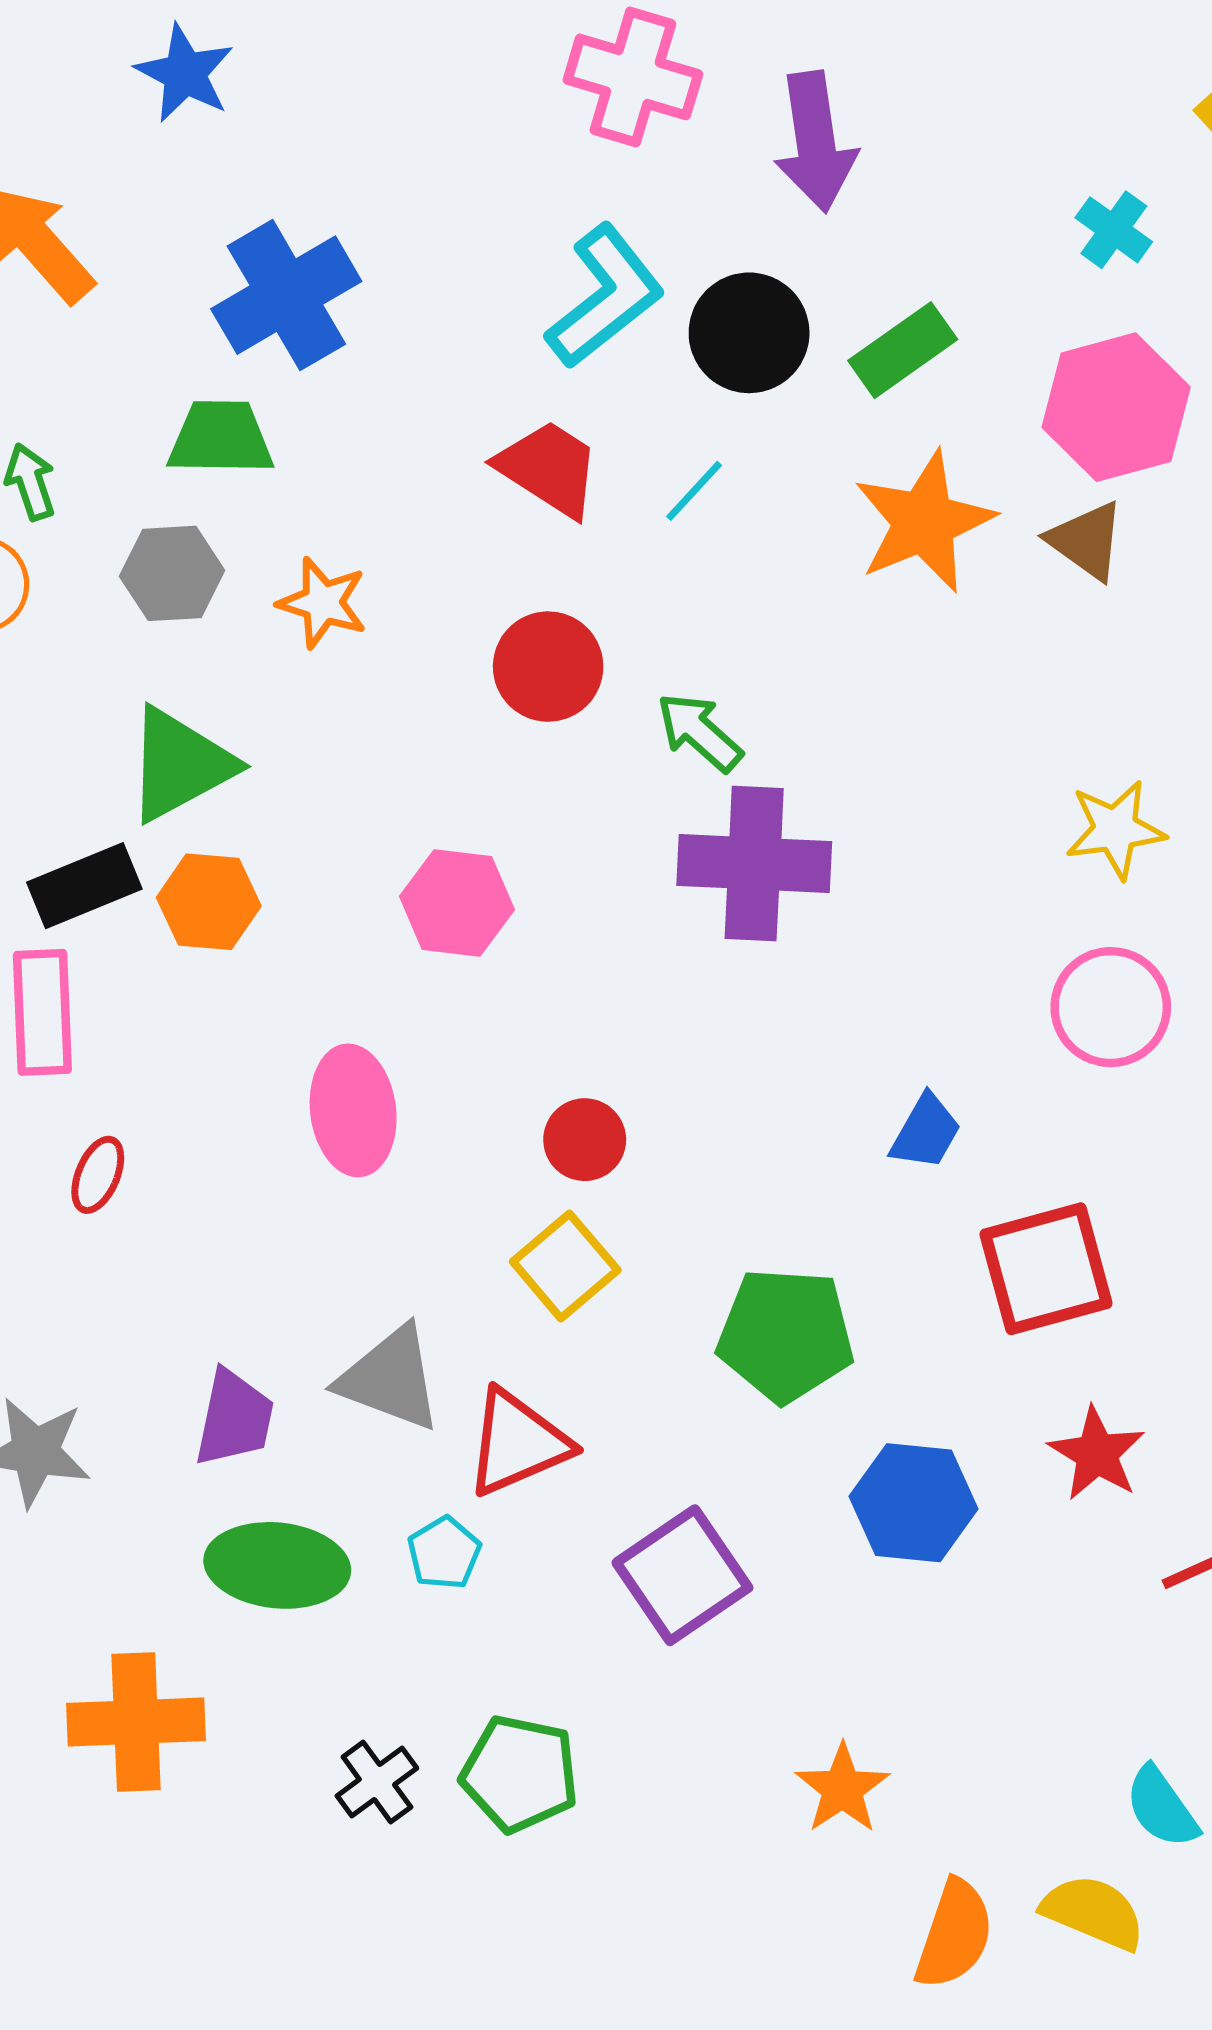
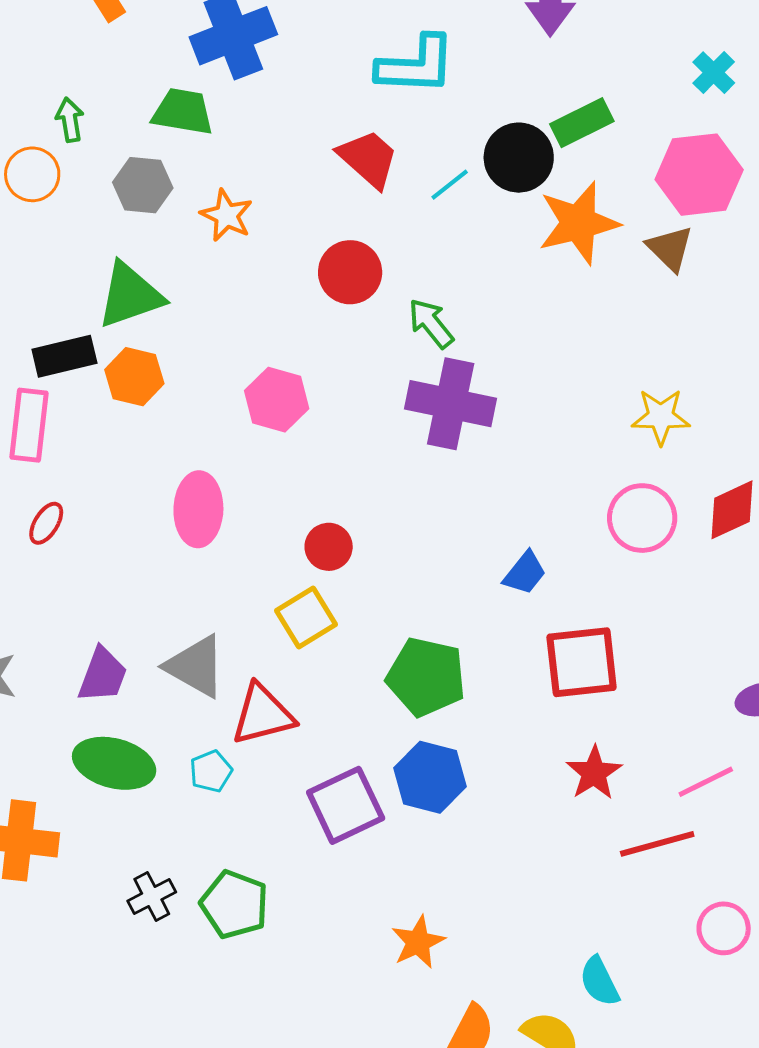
cyan L-shape: (605, 296) -> (416, 65), turned 32
black circle: (749, 333) -> (519, 158), moved
blue hexagon: (913, 1503) -> (430, 777), moved

